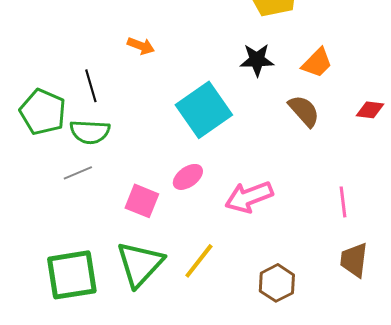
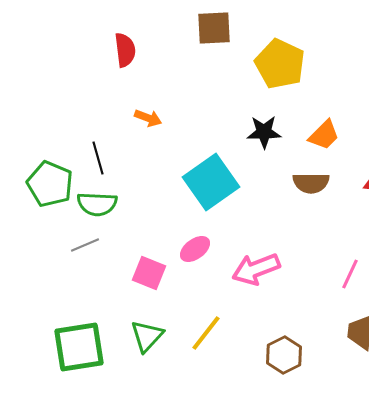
brown semicircle: (304, 111) -> (311, 183), turned 132
pink line: (343, 202) -> (350, 274), turned 32
green triangle: (140, 264) -> (147, 336), size x0.7

